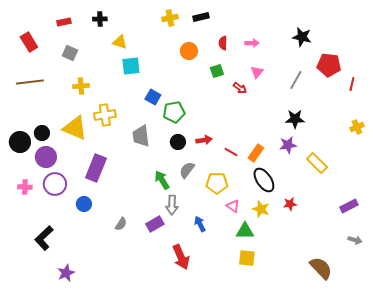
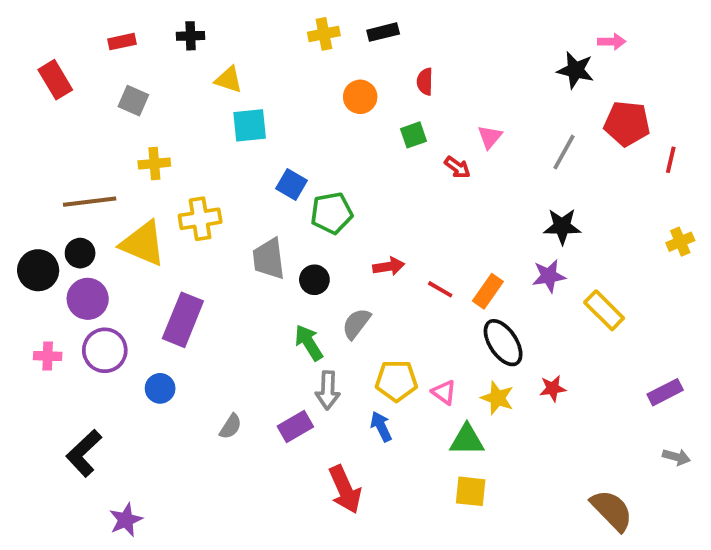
pink arrow: (252, 43) -> (612, 42), moved
brown line: (30, 82) -> (90, 202), moved
black circle: (178, 142) -> (314, 280), moved
yellow pentagon: (217, 183) -> (396, 381), moved

